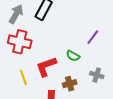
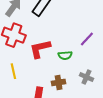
green semicircle: (73, 56) -> (65, 55), turned -40
red L-shape: (46, 67) -> (40, 49), moved

